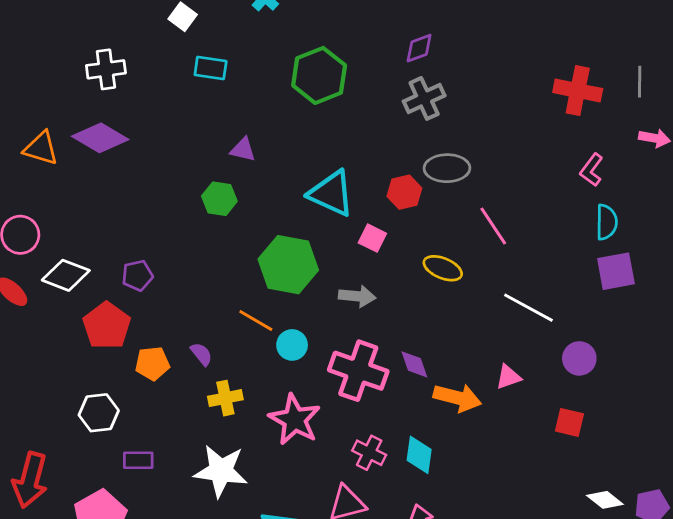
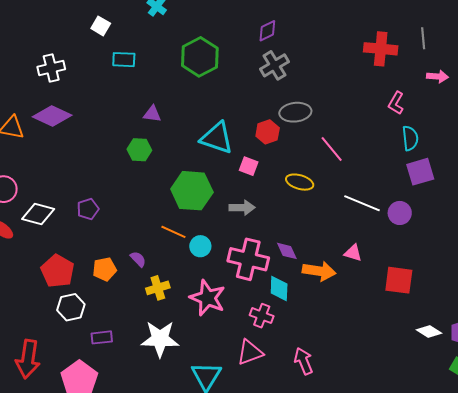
red pentagon: (107, 326) -> (58, 271), moved
purple circle: (579, 358) -> (400, 213), moved
pink triangle: (508, 377) -> (353, 253), turned 42
red square: (569, 422) -> (399, 280), size x1.4
cyan diamond: (419, 455) -> (279, 289), moved

